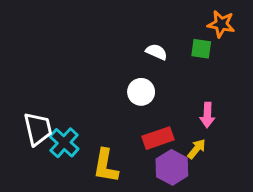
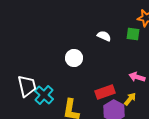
white circle: (141, 92) -> (74, 58), moved
pink arrow: (207, 115) -> (137, 77), turned 105

